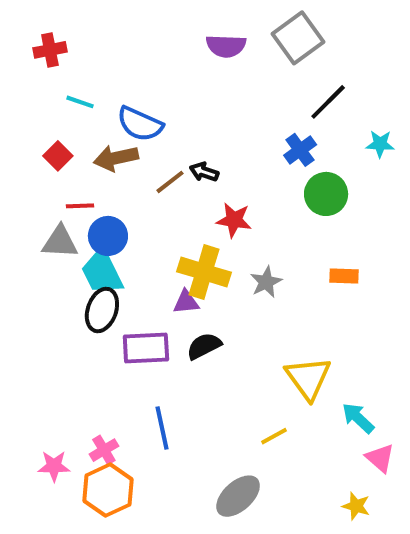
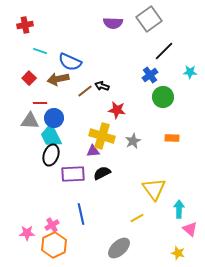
cyan arrow: (358, 418) -> (179, 209), turned 48

